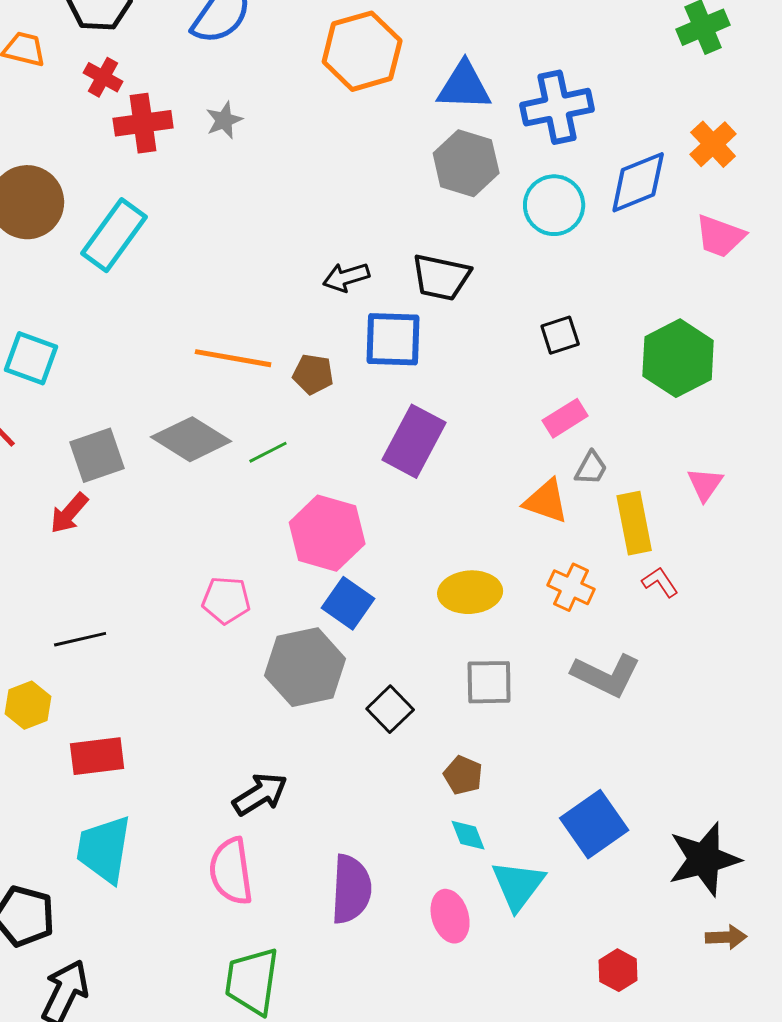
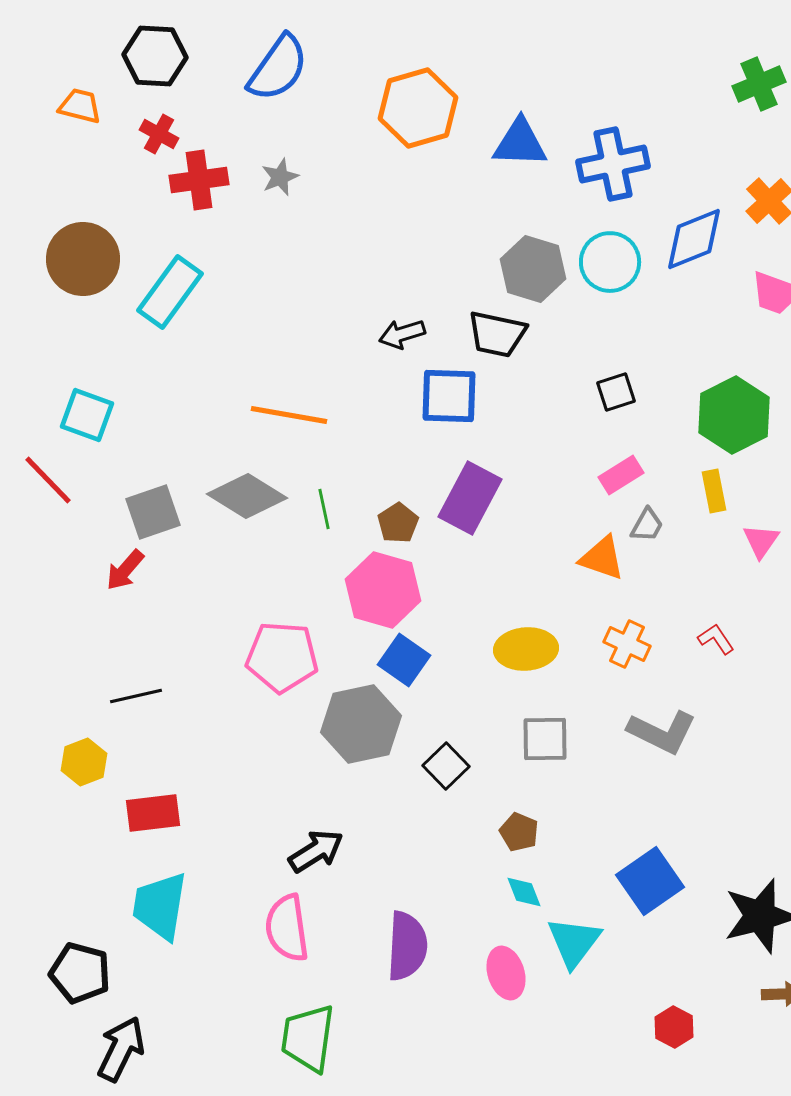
gray hexagon: (466, 163) -> (533, 269), moved
brown pentagon: (313, 374) -> (398, 523), moved, turned 30
green line: (268, 452) -> (324, 509), turned -75
yellow rectangle: (634, 523) -> (714, 491), moved, size x0.7
pink pentagon: (226, 600) -> (282, 657), size x1.5

